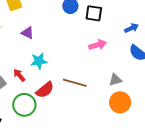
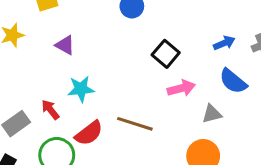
black square: (94, 13) -> (166, 54), moved, turned 30
pink arrow: (98, 45) -> (181, 88), moved
gray triangle: (115, 80) -> (212, 114), moved

